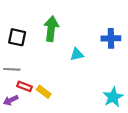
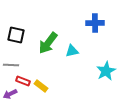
green arrow: (51, 29) -> (48, 43), moved, turned -150
blue cross: (111, 38) -> (95, 23), moved
cyan star: (113, 97) -> (106, 71), moved

